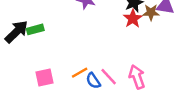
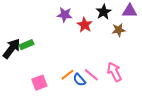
brown star: (151, 12) -> (119, 30), moved
red star: (133, 19) -> (85, 25), moved

